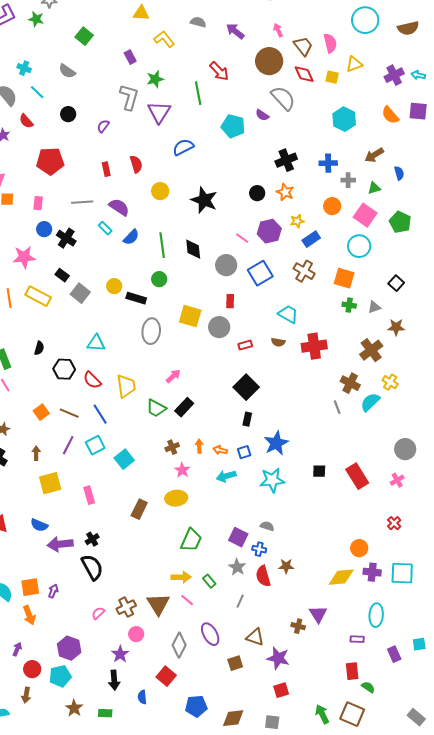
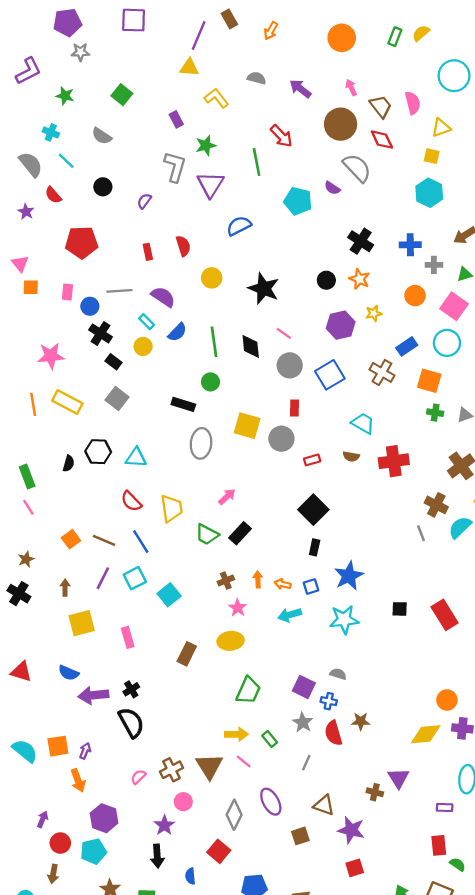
green star: (36, 19) -> (65, 96), moved
yellow square: (332, 77) -> (432, 156), moved
black cross: (286, 160) -> (361, 241), turned -35
blue circle: (44, 229) -> (90, 306), moved
pink line: (242, 238) -> (284, 333), moved
blue rectangle: (311, 239) -> (407, 346), moved
black rectangle: (62, 275) -> (114, 362), moved
yellow circle: (114, 286) -> (143, 346), moved
black hexagon: (64, 369) -> (98, 452), moved
orange arrow: (29, 615) -> (78, 780), moved

